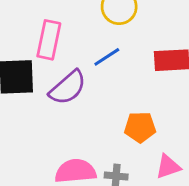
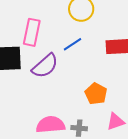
orange pentagon: (140, 127) -> (96, 94), turned 30

